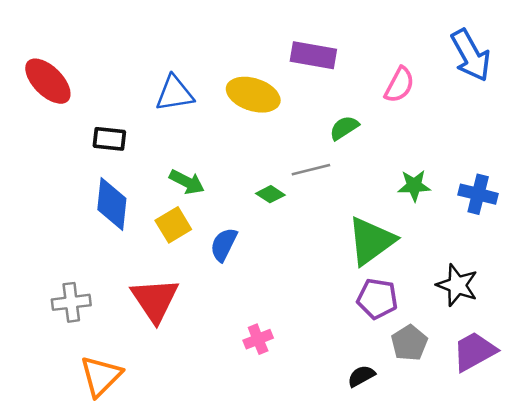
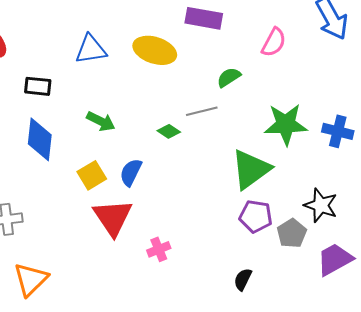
green star: (414, 186) -> (286, 124), size x1.6
yellow square: (173, 225) -> (92, 175), moved
red triangle: (155, 300) -> (113, 217), moved
gray pentagon: (409, 343) -> (292, 233), moved
black semicircle: (361, 376) -> (243, 279), turned -35

